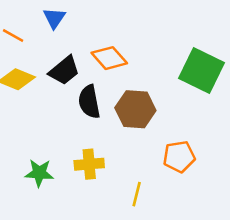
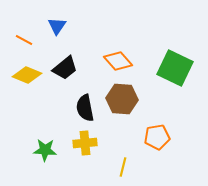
orange diamond: (109, 58) -> (118, 61), moved
black semicircle: (89, 102) -> (85, 108), moved

